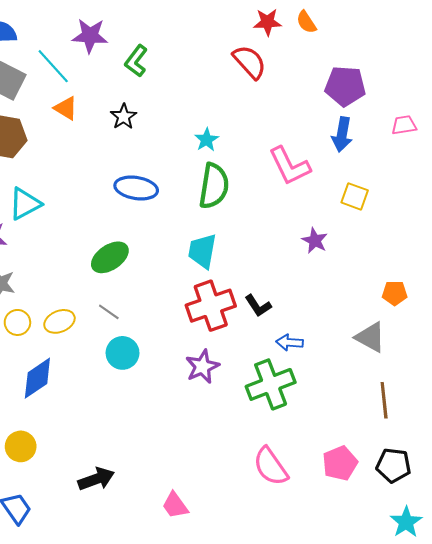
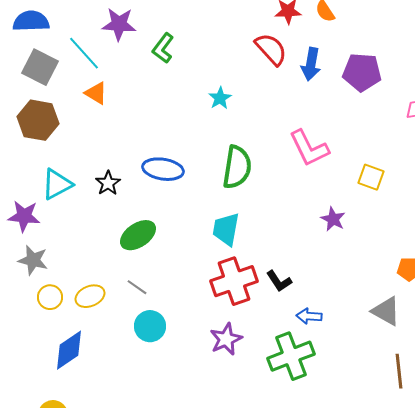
black star: (124, 117) -> (108, 183), moved
blue arrow: (342, 134) -> (311, 64), moved
cyan star: (207, 140) -> (220, 98), moved

